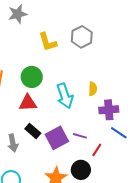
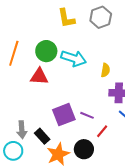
cyan arrow: (65, 96) -> (74, 58), moved, turned -60
black rectangle: (33, 131) -> (42, 136), moved
gray arrow: (13, 143) -> (22, 130), moved

